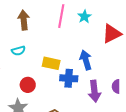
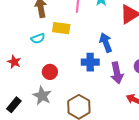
yellow rectangle: (51, 63) -> (61, 28), moved

